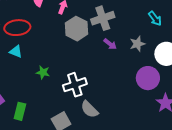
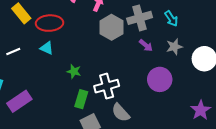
cyan arrow: (155, 18) -> (171, 19), moved
purple circle: (148, 78) -> (160, 79), moved
green rectangle: (20, 111) -> (81, 99), moved

